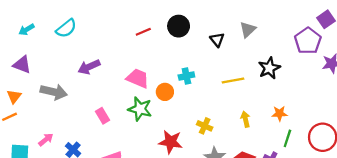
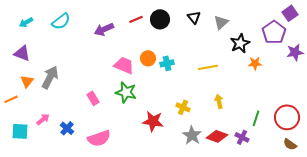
red line: (143, 32) -> (136, 19), moved
black triangle: (217, 40) -> (194, 17), moved
purple arrow: (89, 67) -> (104, 29), moved
black star: (269, 68) -> (240, 43), moved
gray arrow: (54, 92) -> (50, 77), turned -75
orange circle: (165, 92) -> (148, 58), moved
orange triangle: (14, 96) -> (27, 81), moved
orange star: (279, 113) -> (255, 63), moved

